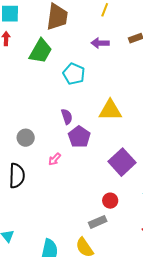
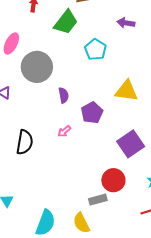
purple semicircle: (67, 117) -> (64, 95), moved
gray circle: (26, 138) -> (37, 67), moved, size x1.8
red circle: (110, 201) -> (113, 180), size x1.5

